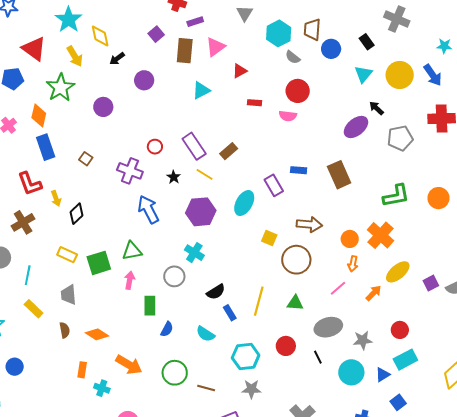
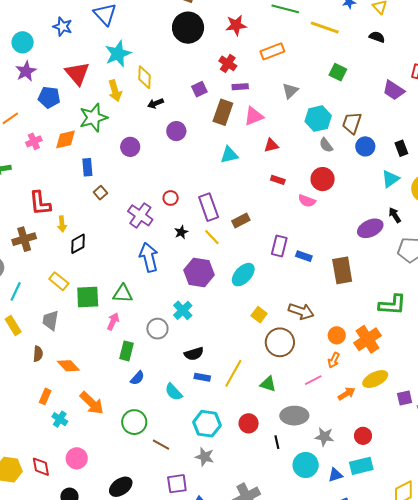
orange diamond: (39, 116) -> (66, 139), turned 50
blue rectangle: (46, 147) -> (87, 167), moved, size x0.7
purple rectangle: (274, 185) -> (279, 246), moved, turned 30
blue rectangle: (230, 313) -> (202, 377), turned -63

